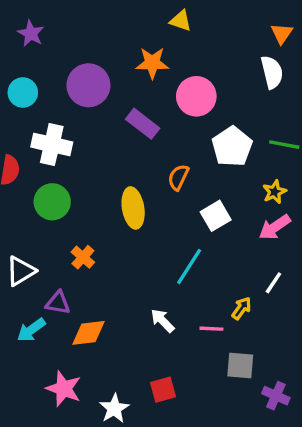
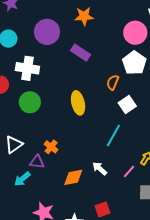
pink circle: (196, 96) -> (135, 33), moved
orange semicircle: (178, 177) -> (113, 82), moved
orange cross: (83, 257) -> (51, 147), moved
pink line: (211, 329) -> (129, 171), turned -48
orange diamond: (88, 333) -> (73, 177), moved

